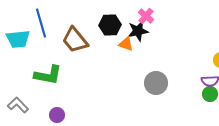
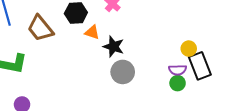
black star: (138, 31) -> (114, 47), moved, turned 30

